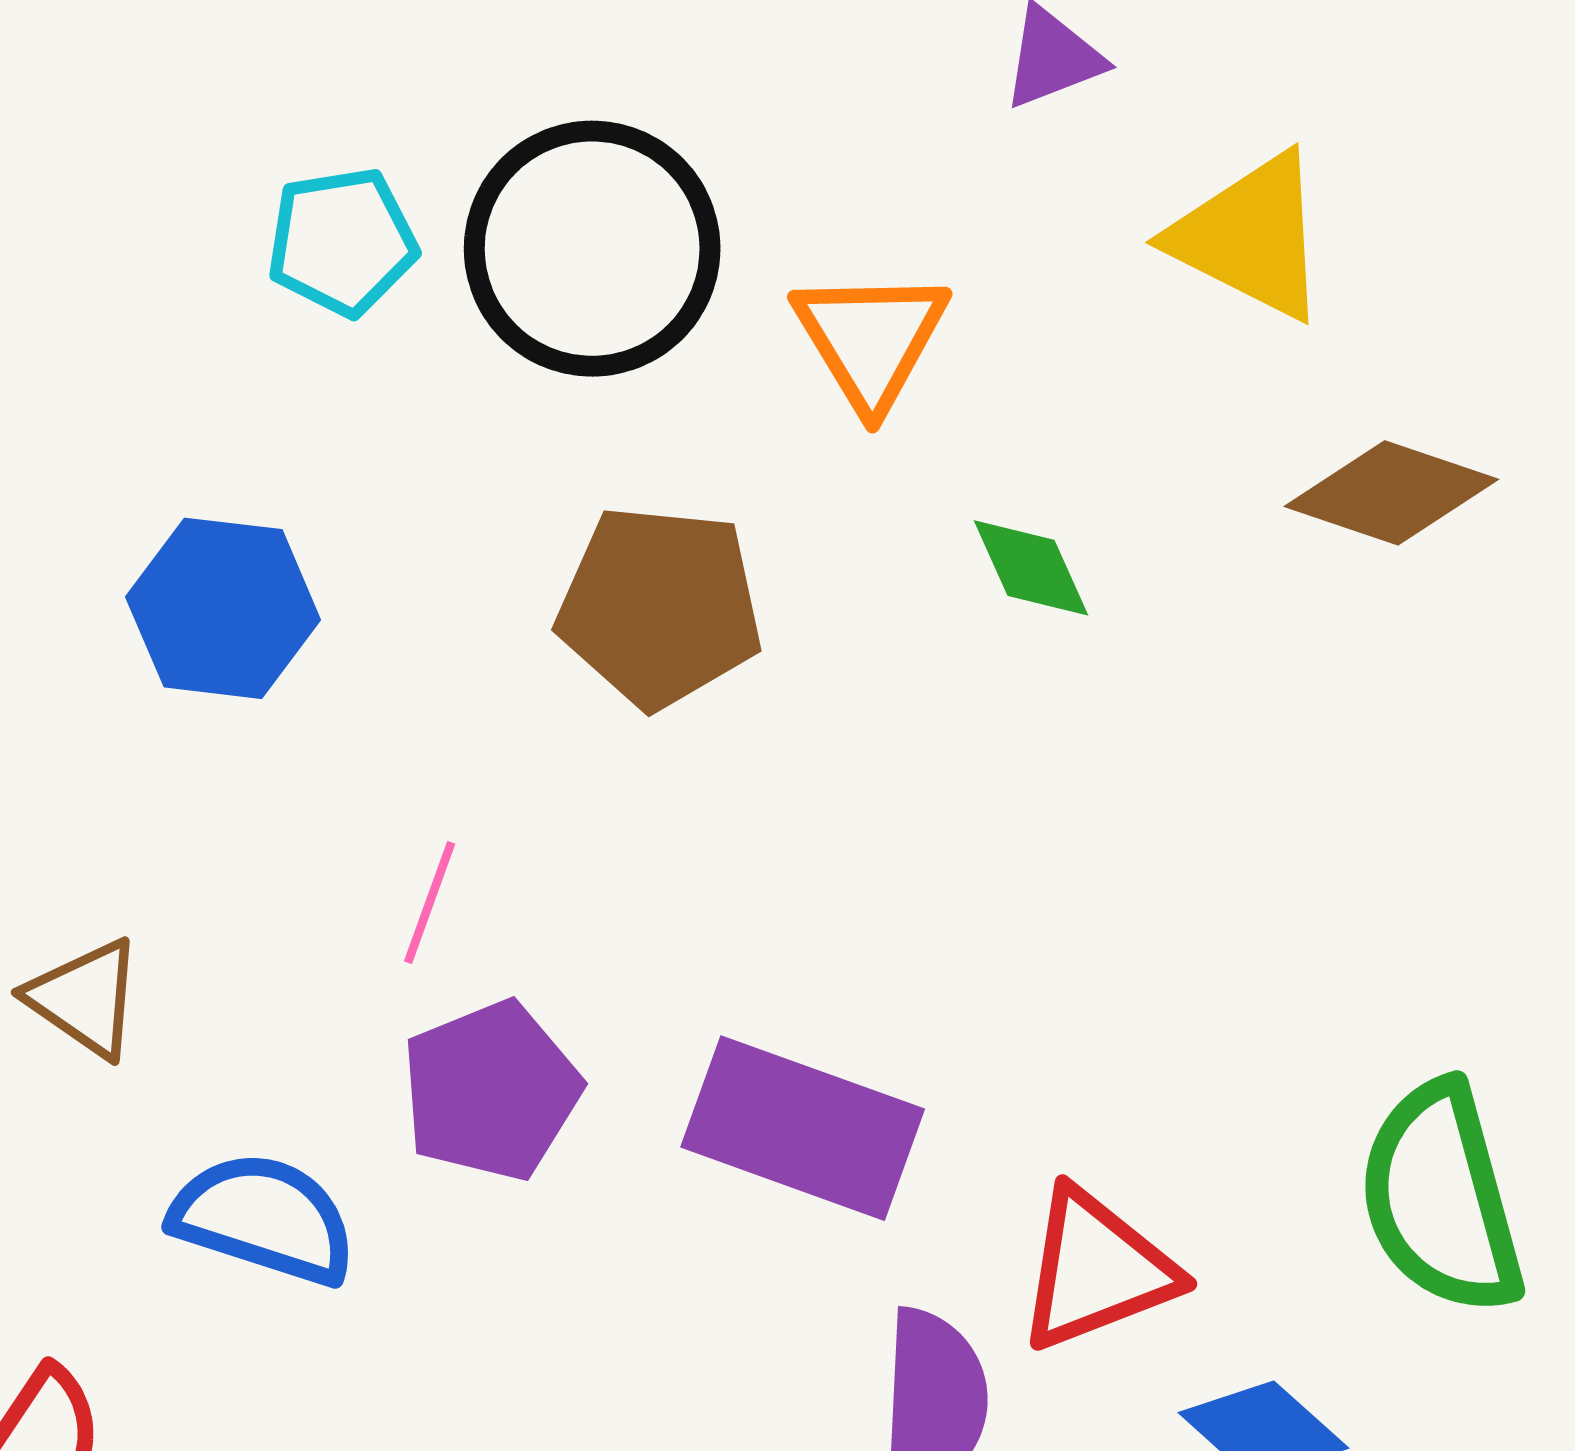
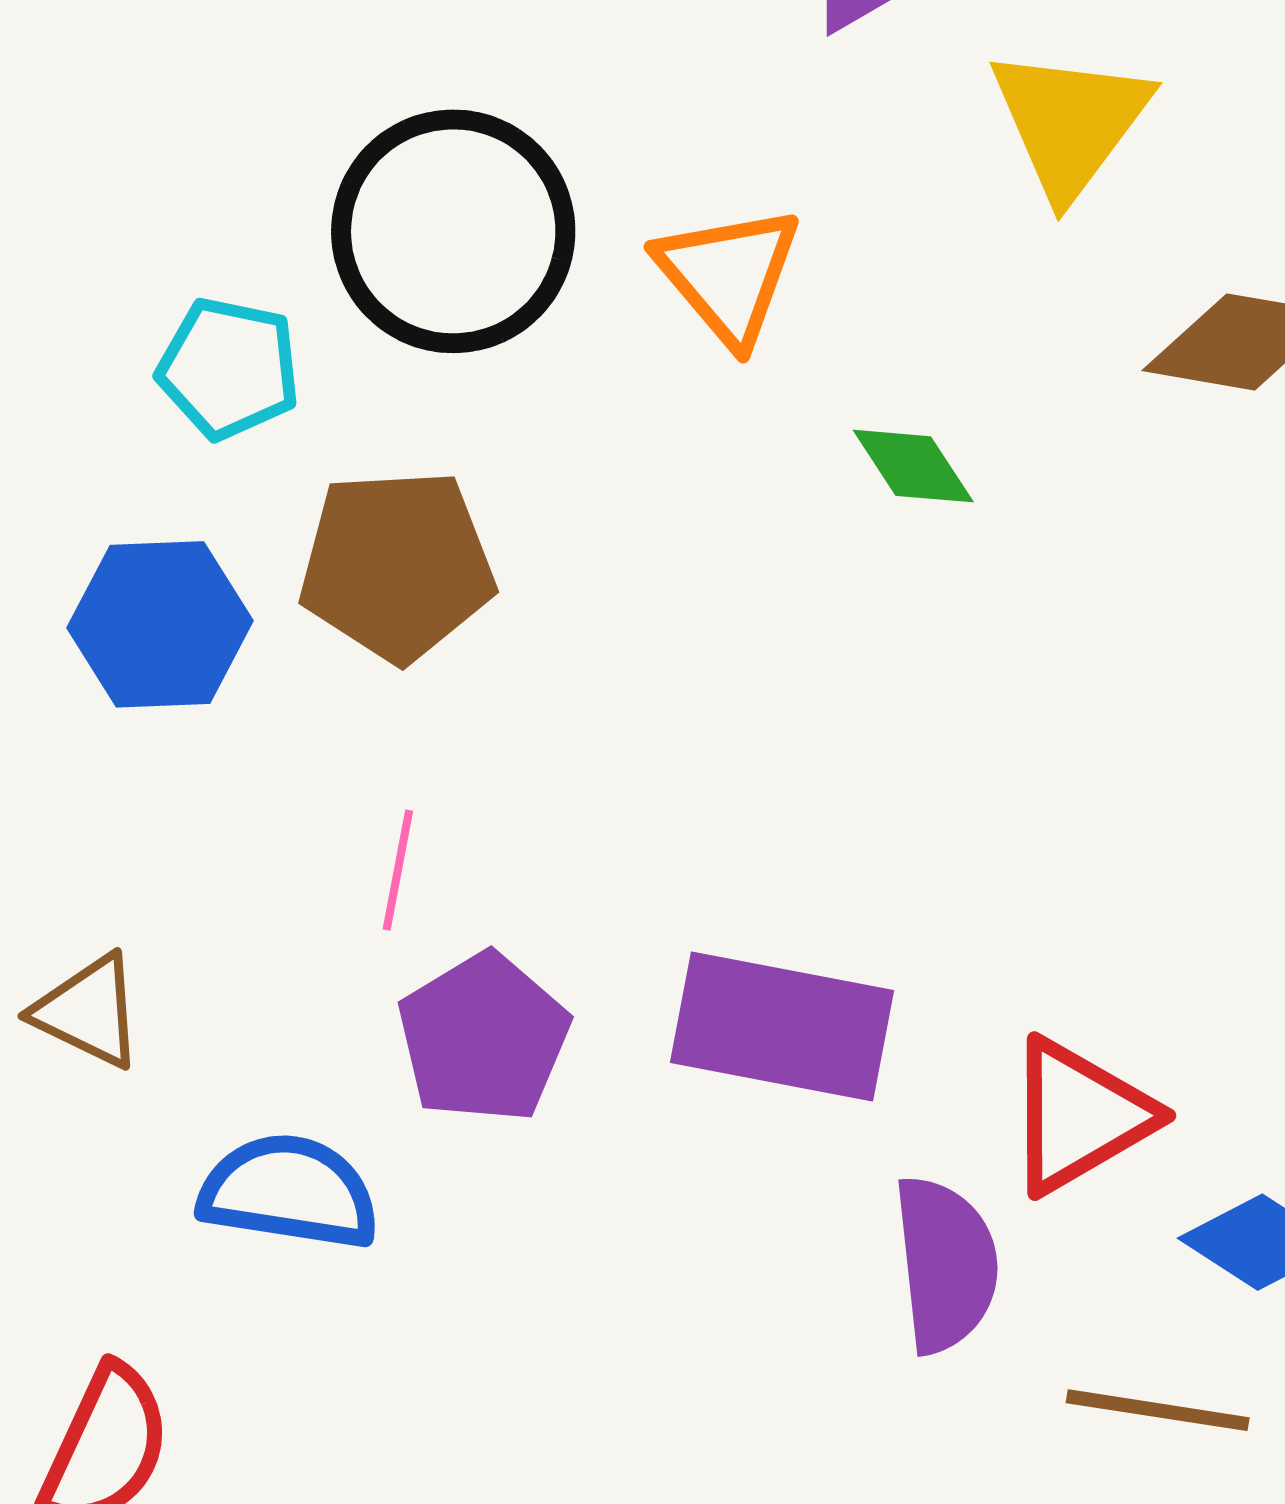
yellow triangle: (1250, 237) -> (1070, 122), turned 49
cyan pentagon: (342, 242) -> (229, 368), moved, turned 30
brown pentagon: (660, 607) -> (397, 565), moved

